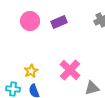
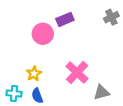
pink circle: (30, 21) -> (43, 34), moved

